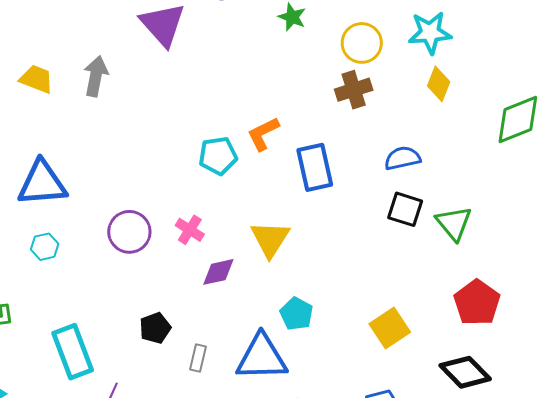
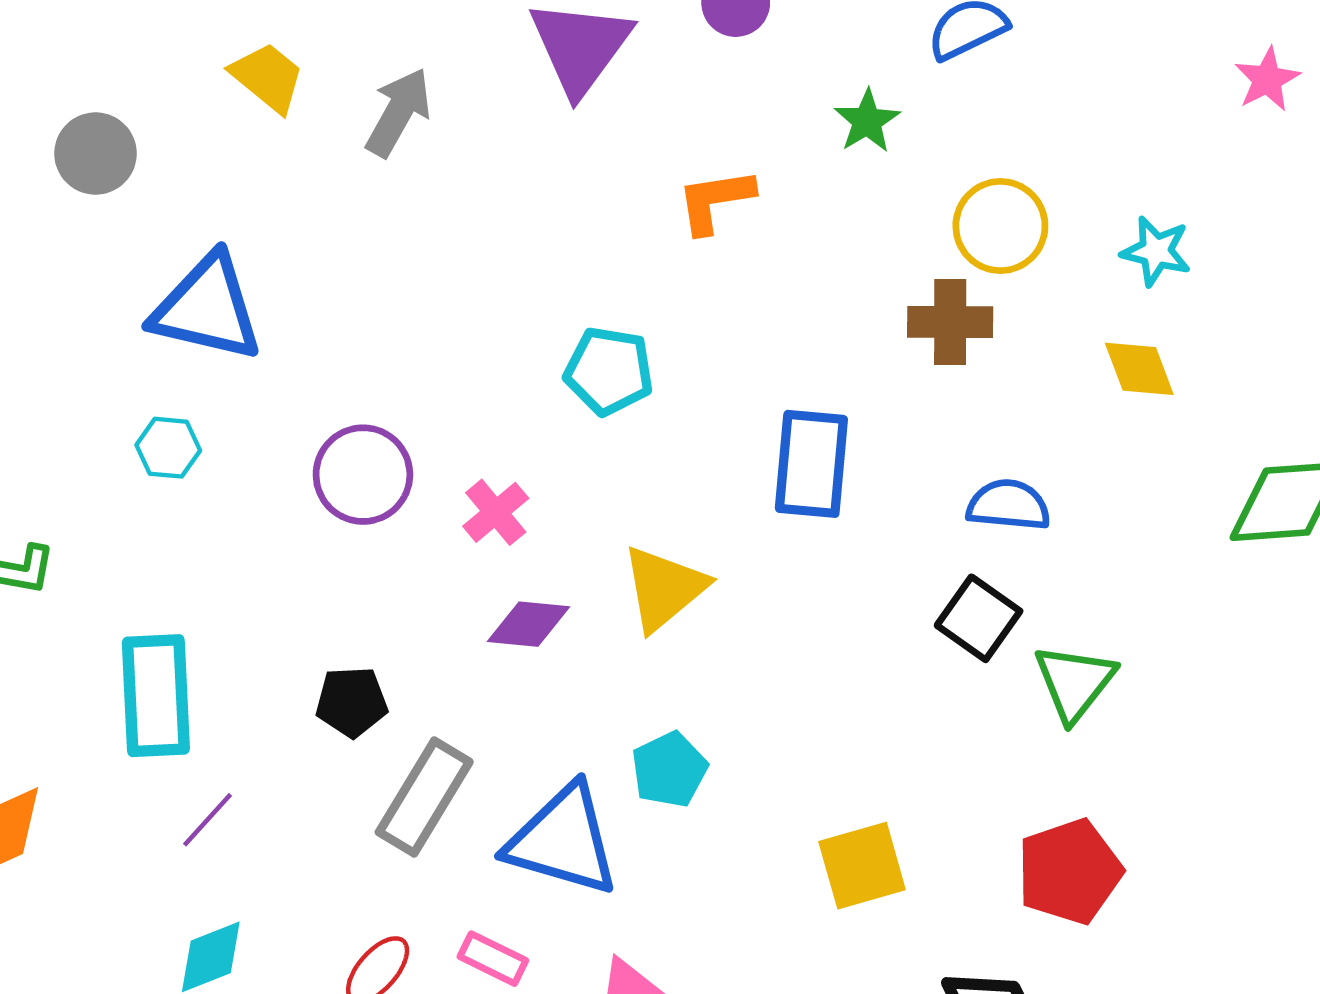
cyan star: (430, 33) -> (1156, 251), size x0.7
yellow diamond: (439, 84) -> (1139, 369), turned -60
orange L-shape: (263, 134) -> (715, 201), moved
gray rectangle: (198, 358) -> (424, 797), size x1.8

